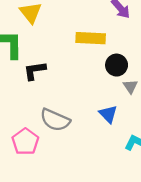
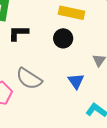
black circle: (117, 65) -> (63, 38), moved

